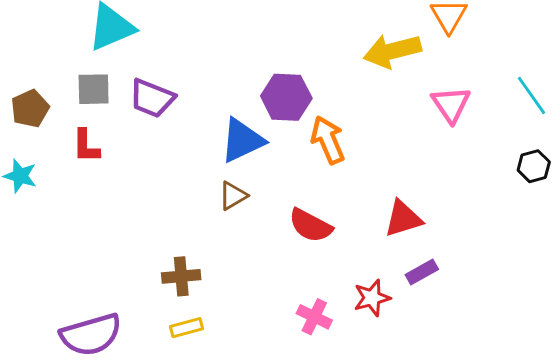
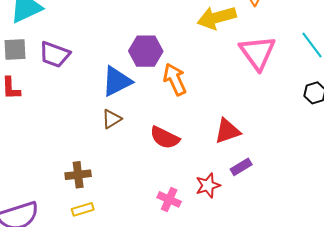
pink triangle: (451, 104) -> (257, 53), size x1.4

